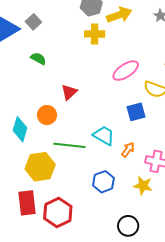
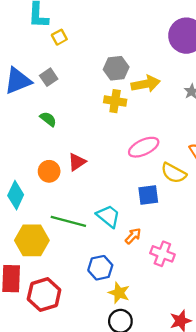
orange circle: (47, 115) -> (49, 171), moved
yellow star: (143, 186) -> (119, 293), moved

